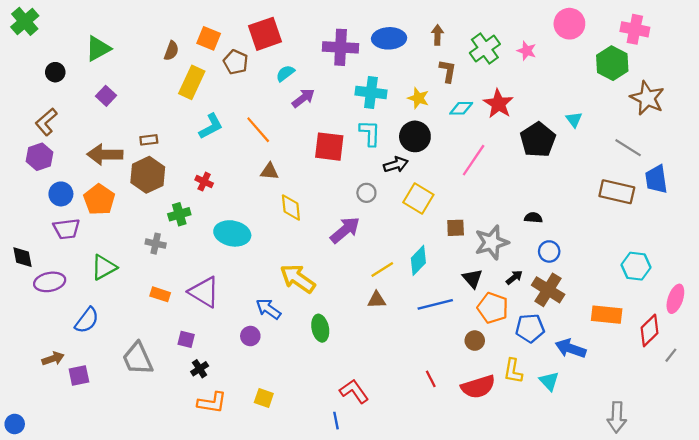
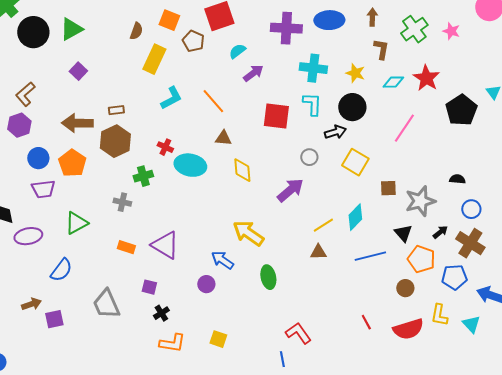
black circle: (55, 72) -> (33, 32), moved, size x1.8
cyan ellipse: (232, 233) -> (190, 165), moved

